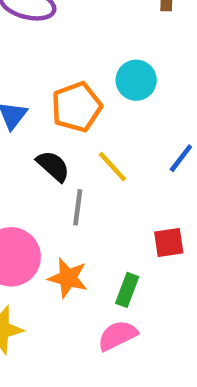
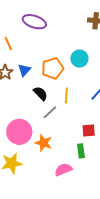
yellow line: (112, 167) -> (66, 96), turned 42
gray line: (78, 207) -> (50, 112), turned 35
green rectangle: (127, 290) -> (81, 151), moved, turned -32

